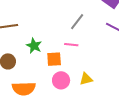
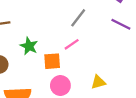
pink line: (71, 45) -> (72, 44), turned -40
yellow triangle: (86, 79) -> (98, 82), moved

